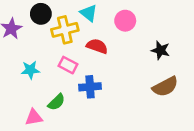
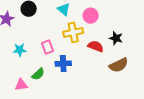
yellow cross: (65, 30) -> (73, 32), moved
red semicircle: (97, 46) -> (96, 46), moved
pink rectangle: (68, 65) -> (47, 47), turned 40

